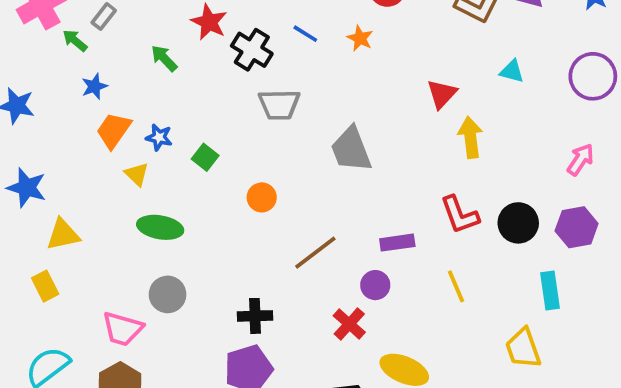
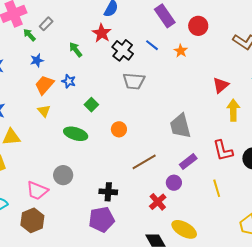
blue star: (159, 137) -> (69, 81), moved
gray trapezoid: (351, 149) -> (180, 126), moved
yellow triangle: (137, 174) -> (44, 111), moved
green ellipse: (160, 227) -> (76, 134), moved
purple rectangle: (397, 243) -> (188, 161), turned -36

